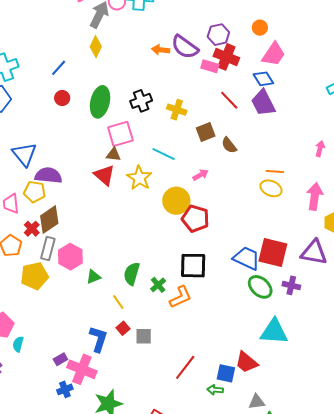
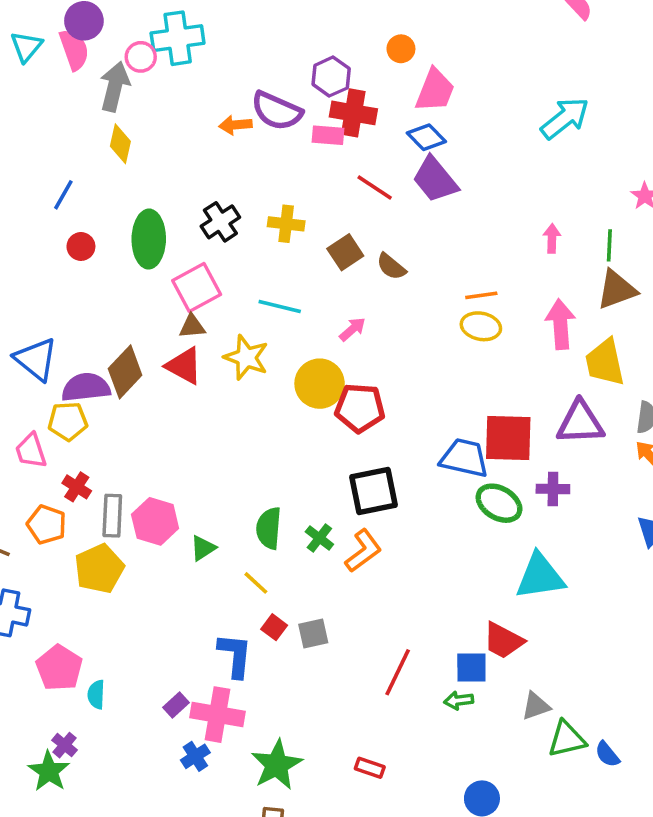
brown diamond: (49, 220) -> (125, 372), moved

